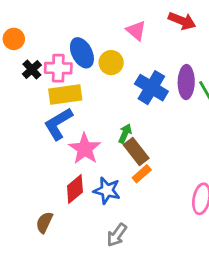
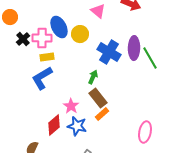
yellow rectangle: (65, 95) -> (47, 57), size x0.6
green arrow: (125, 133) -> (93, 77), moved
pink star: (85, 149) -> (71, 106), moved, size x0.7

